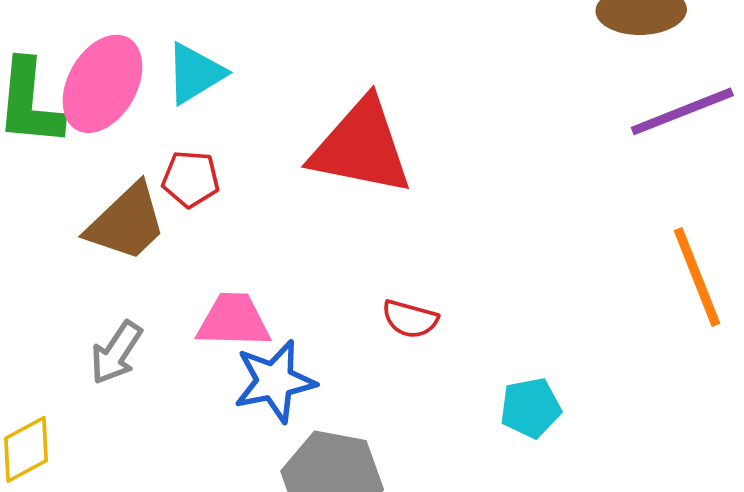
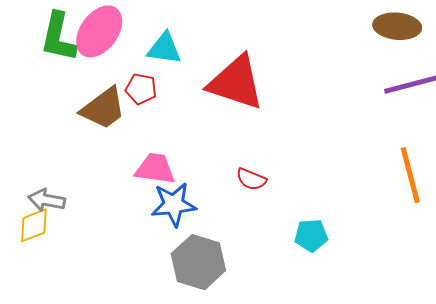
cyan triangle: (195, 73) -> (164, 49), moved, turned 33
gray arrow: (116, 353) -> (47, 200), moved, turned 60

